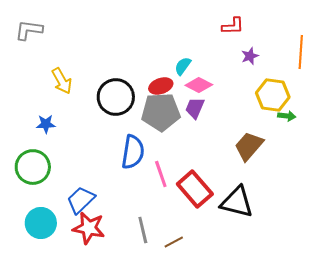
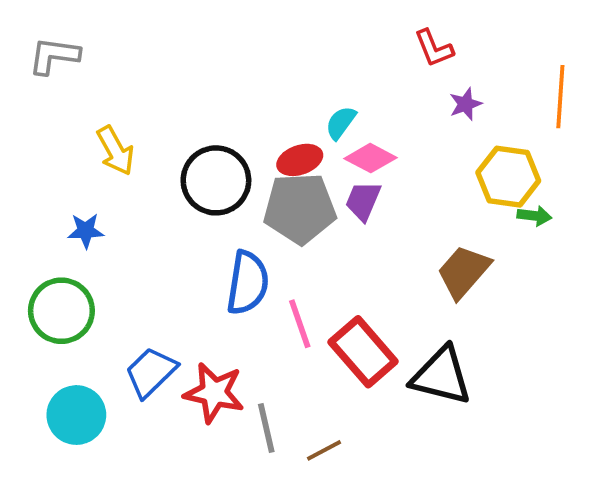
red L-shape: (233, 26) -> (434, 48), turned 70
red star: (89, 228) -> (214, 393), moved

